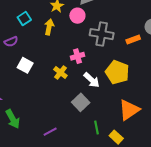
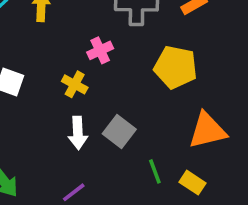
white arrow: (92, 80) -> (78, 133), moved, turned 54
orange triangle: (129, 110) -> (207, 130), turned 30

